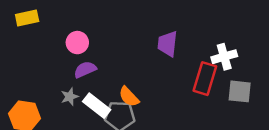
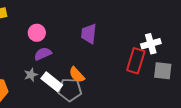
purple trapezoid: (167, 44) -> (89, 34), moved

